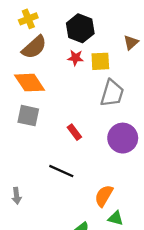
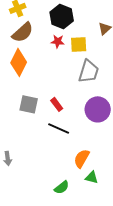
orange diamond: (29, 83) -> (19, 62), turned 60
gray square: (28, 116) -> (29, 104), moved
black line: (61, 171) -> (59, 128), moved

